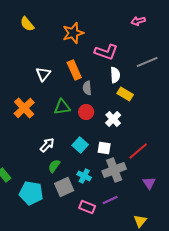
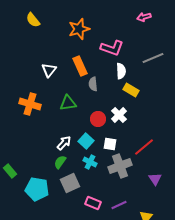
orange cross: (24, 108) -> (30, 104), turned -30
red circle: (86, 112) -> (98, 119), moved
white arrow: (47, 145) -> (64, 143), moved
cyan cross: (84, 176) -> (90, 162), moved
purple line: (110, 200) -> (119, 205), moved

